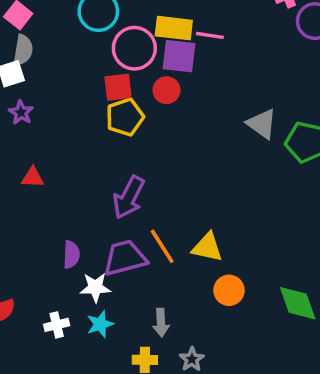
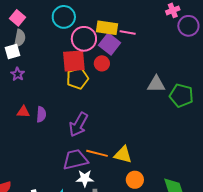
purple square: (179, 56) -> (110, 44), turned 30
red square: (118, 87) -> (74, 61), size x1.4
gray triangle: (262, 124) -> (156, 84), turned -36
orange line: (162, 246) -> (97, 153), turned -45
purple semicircle: (71, 255) -> (41, 114), moved
white star: (95, 287) -> (85, 178), moved

